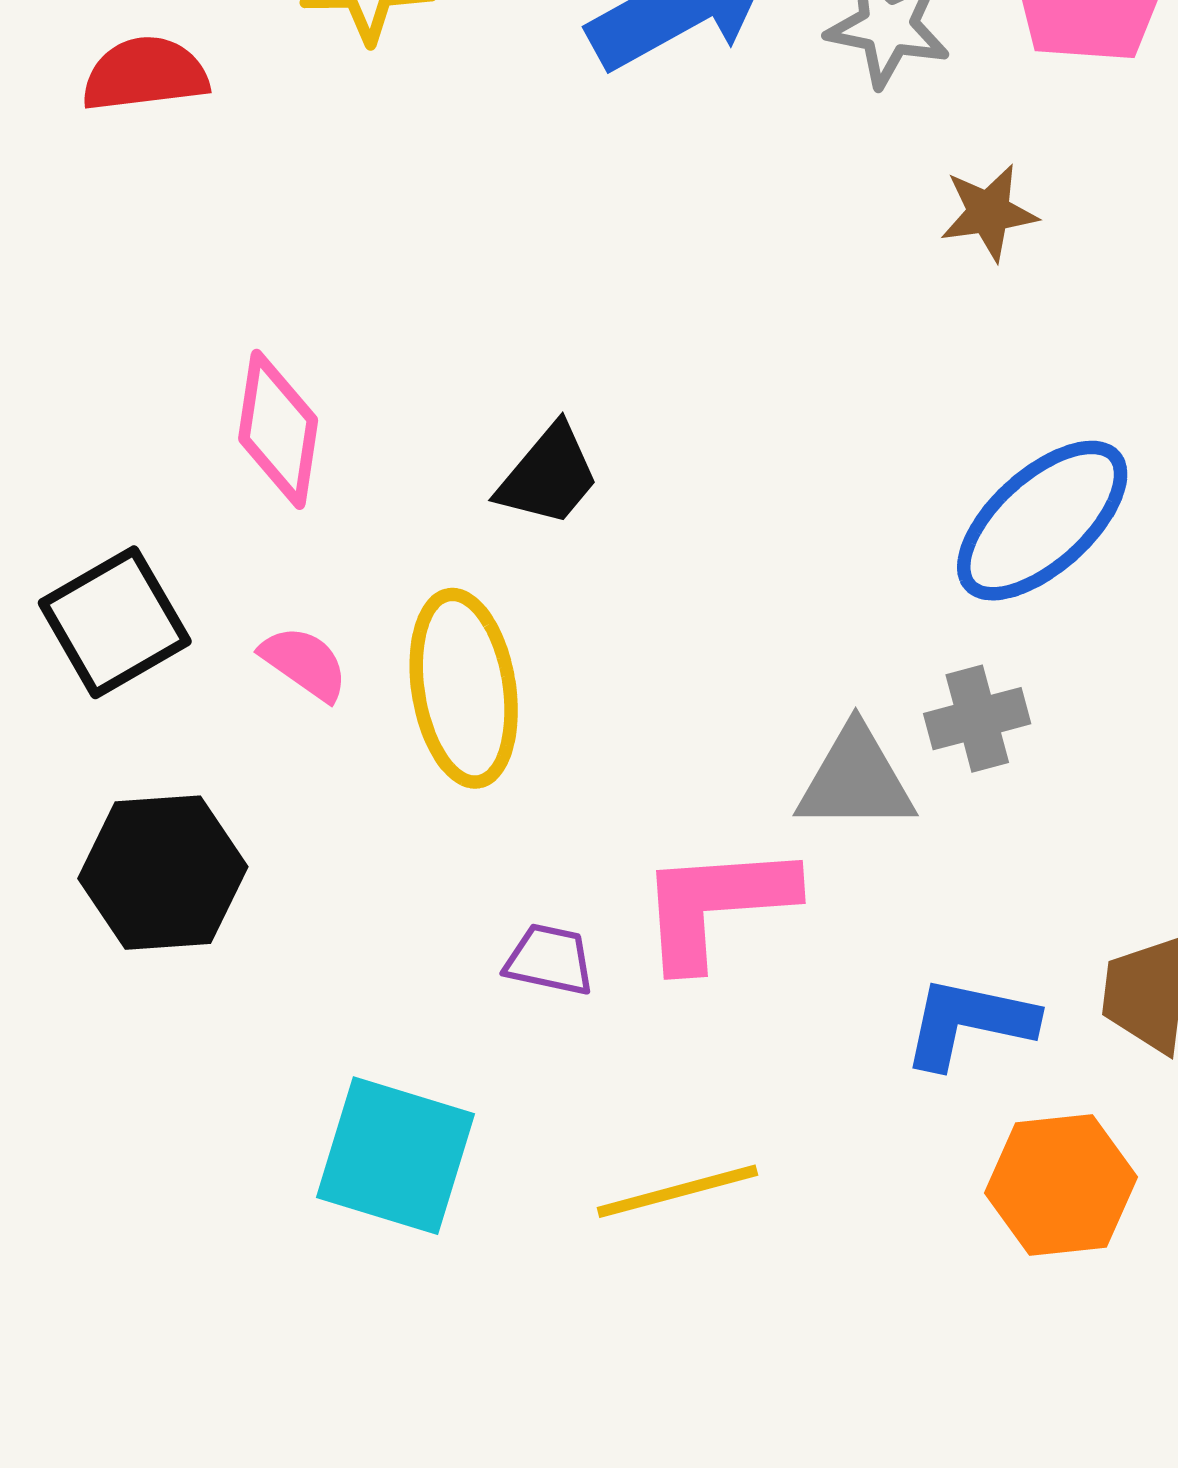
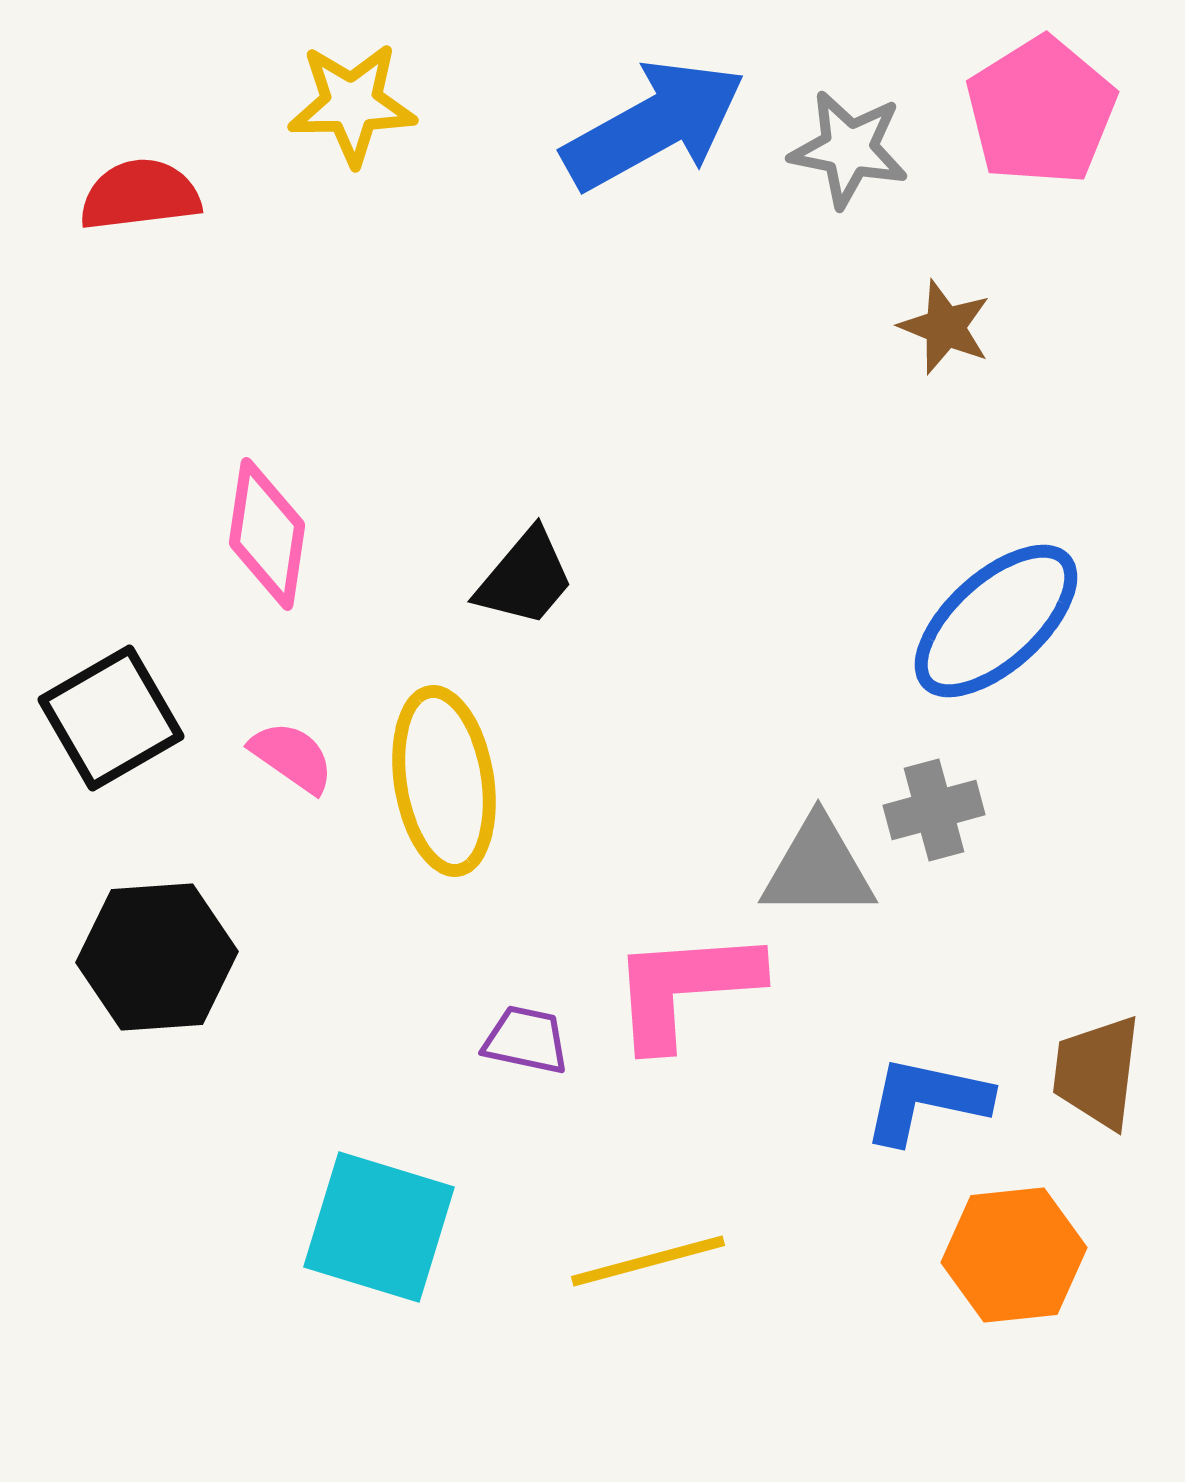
brown star: (989, 212) -> (945, 327), turned 30

